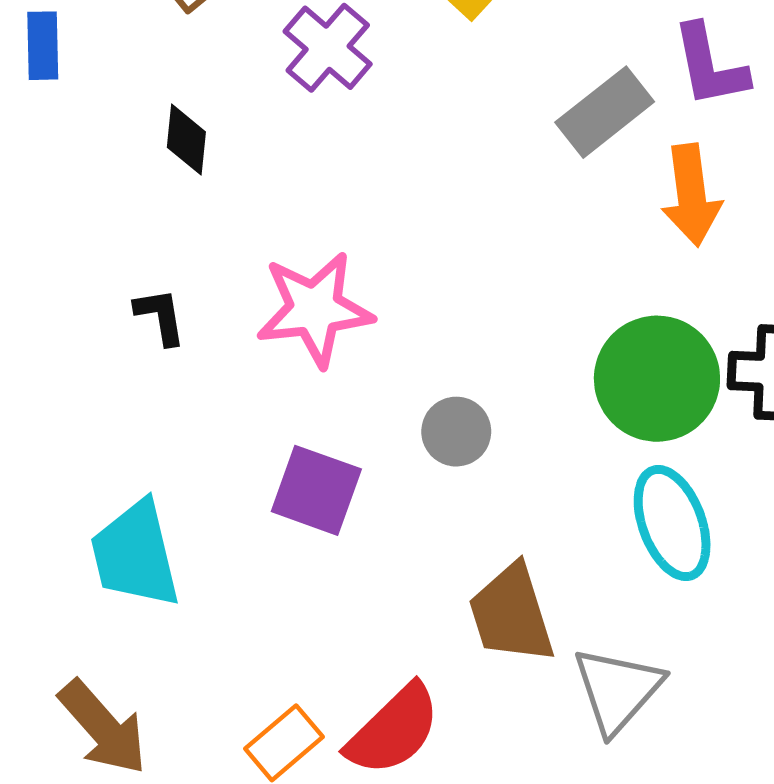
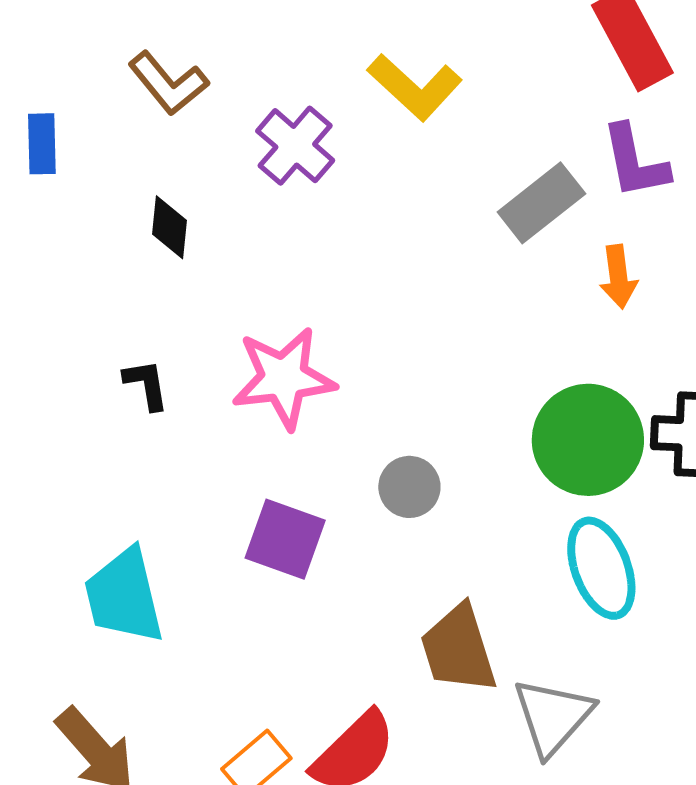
orange arrow: (691, 195) -> (618, 277), size x0.7

